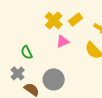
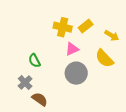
yellow cross: (54, 20) -> (63, 27), turned -30
gray circle: (54, 79) -> (76, 73), moved

